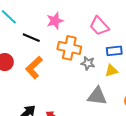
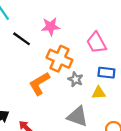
orange L-shape: (34, 68) -> (39, 83), moved

